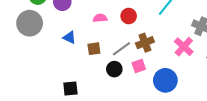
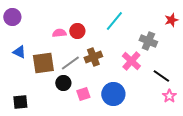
pink semicircle: (100, 18) -> (59, 33), moved
brown square: (94, 49) -> (43, 63), size x1.6
pink square: (139, 66) -> (83, 94), moved

